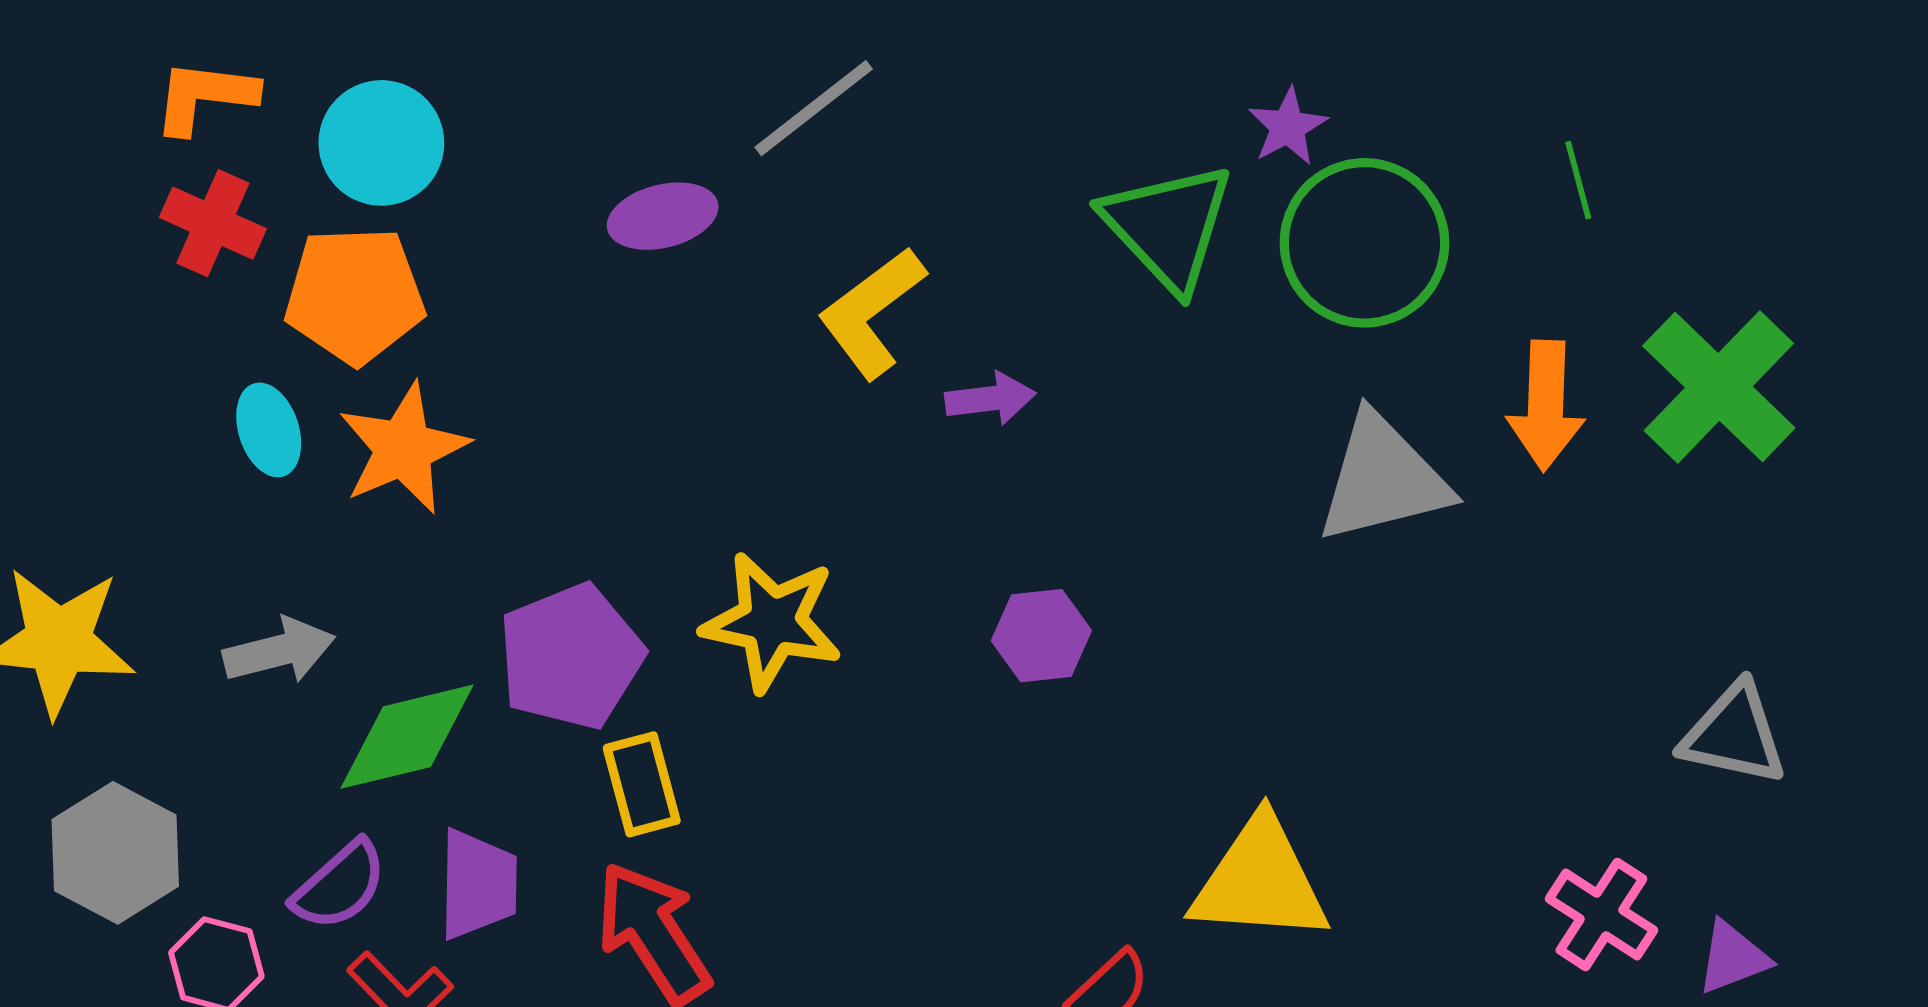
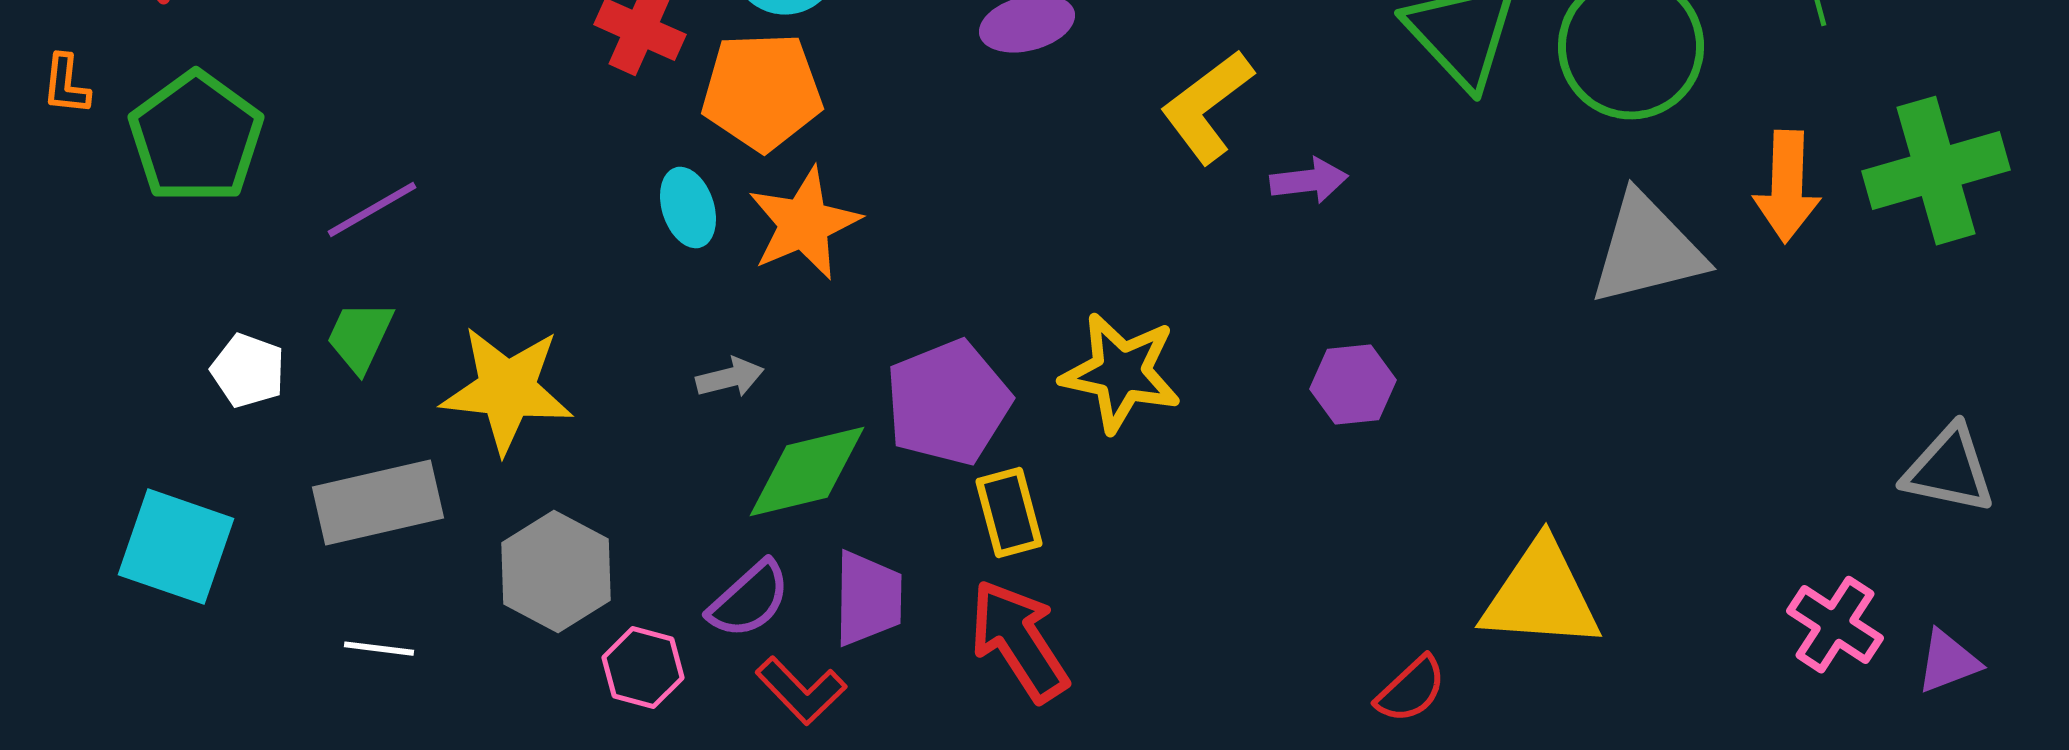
green cross: (1719, 387) -> (1936, 171), turned 30
gray arrow: (279, 651) -> (730, 378), moved, size x0.7

